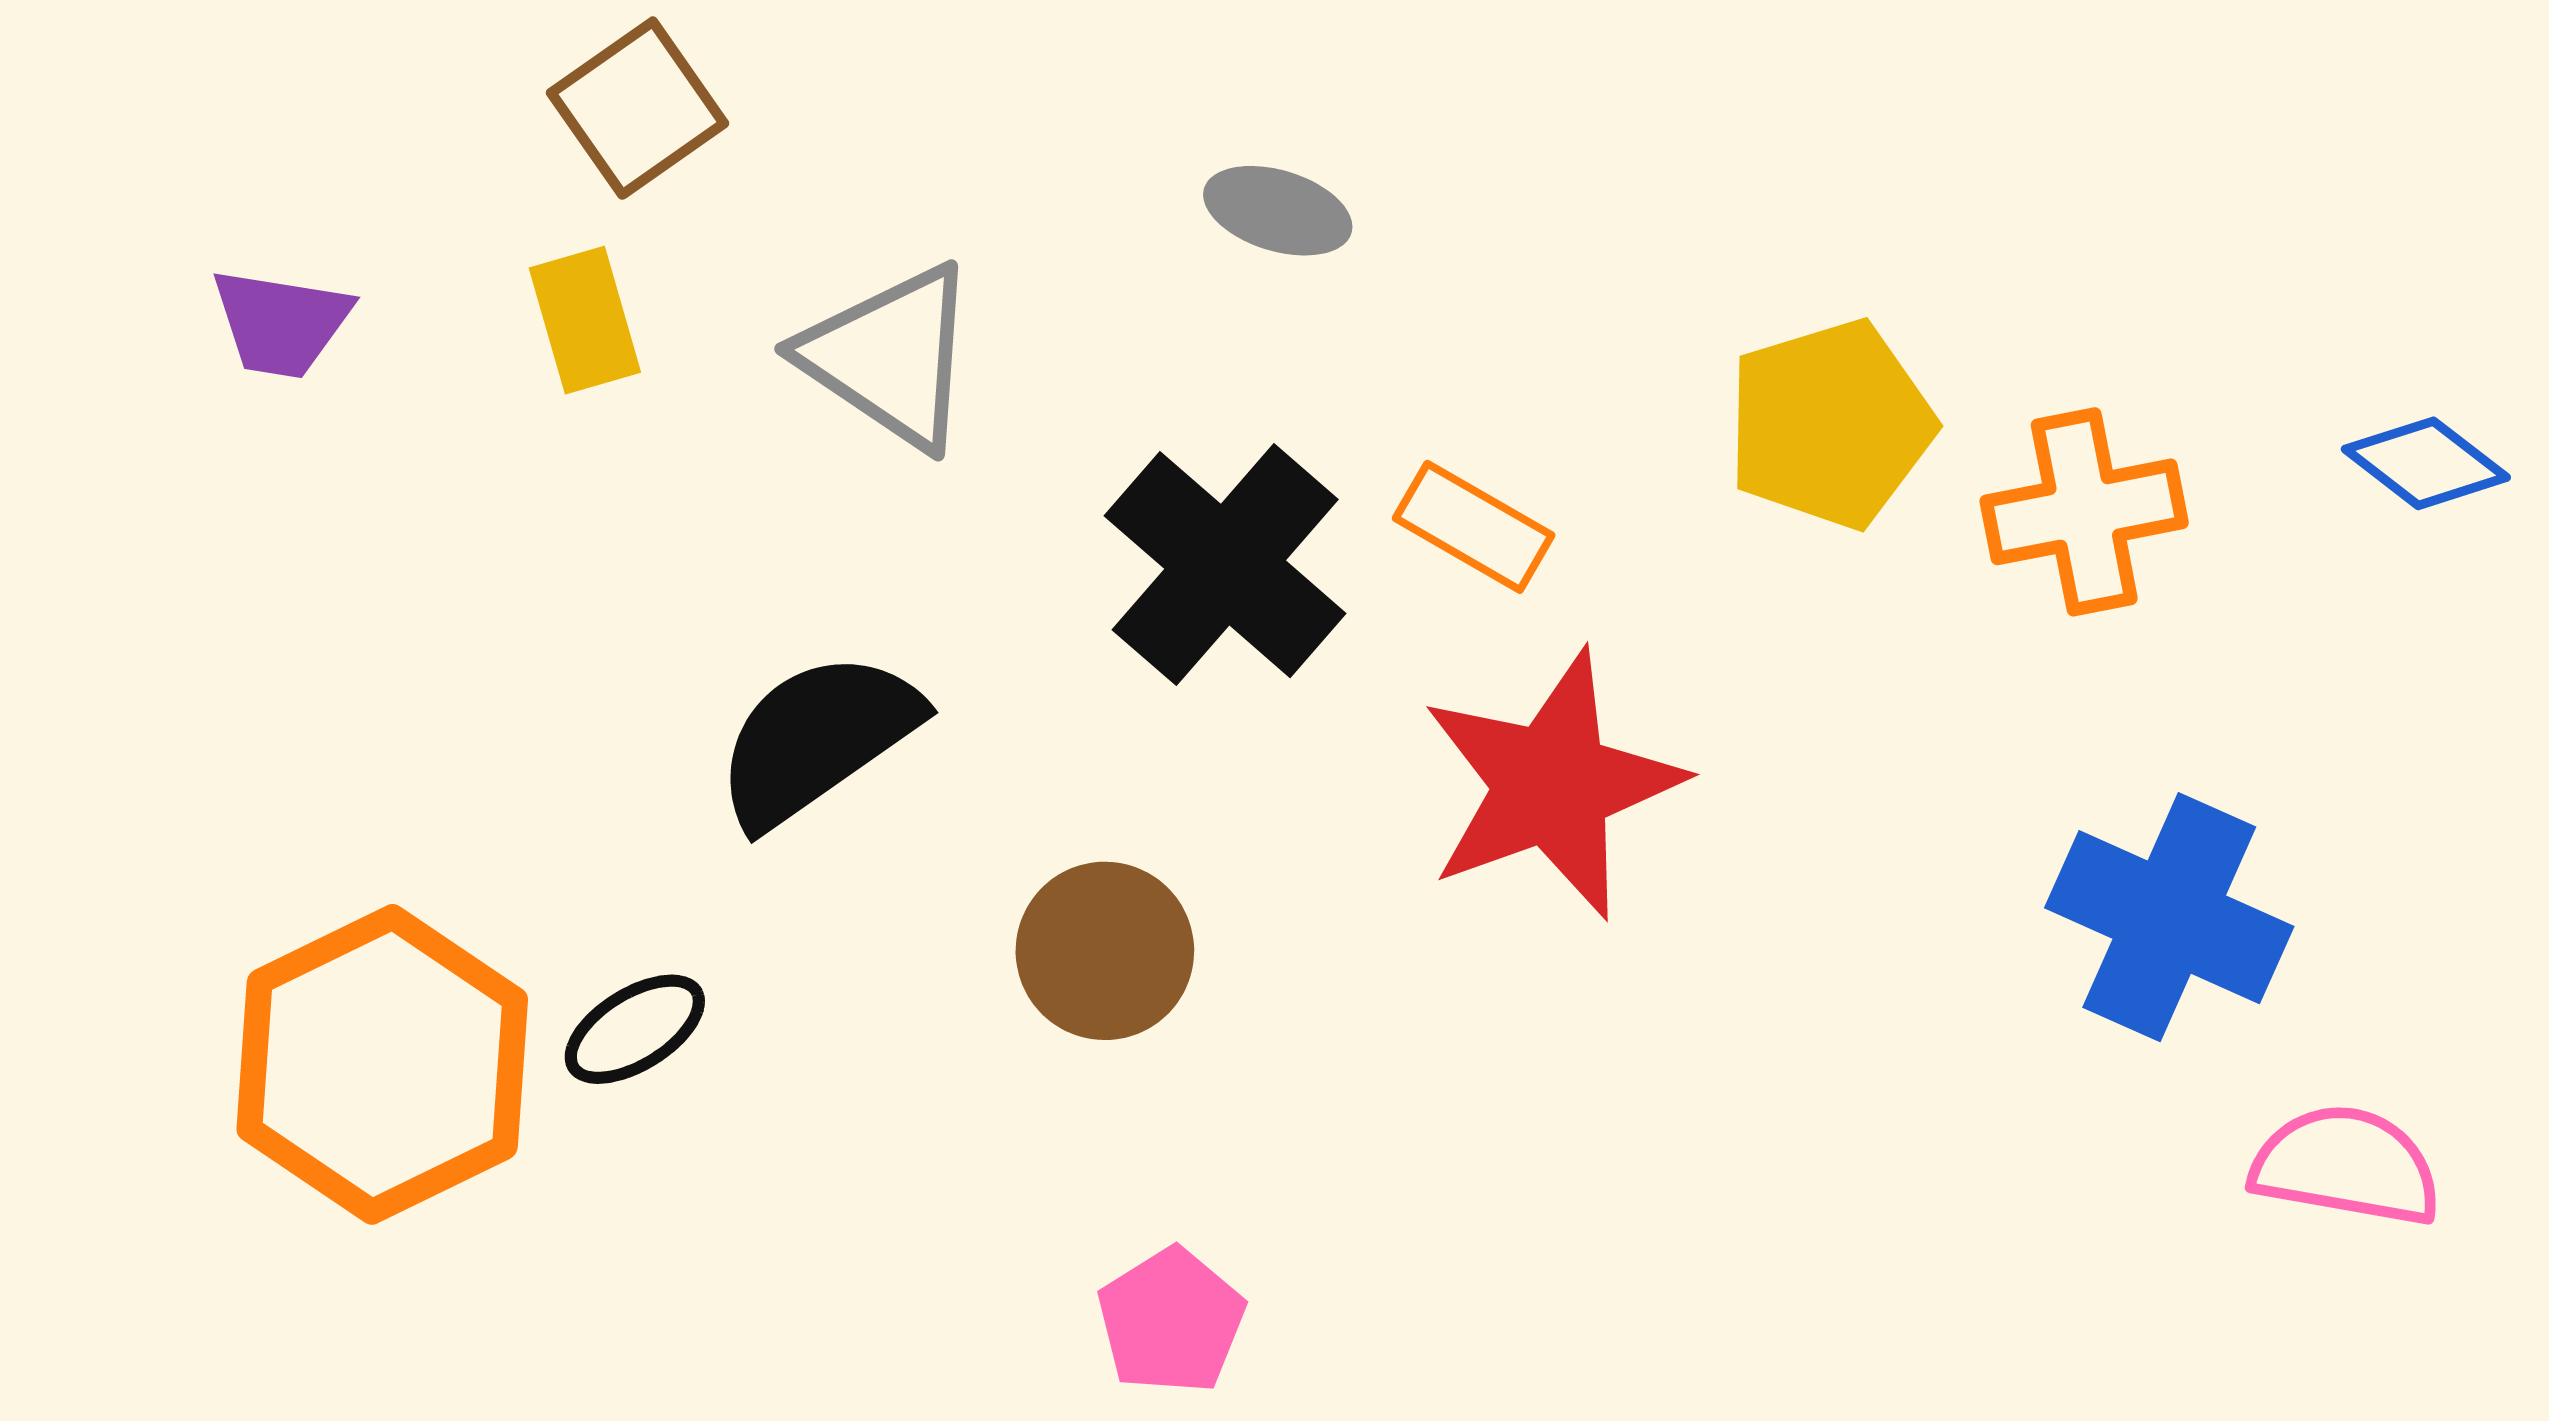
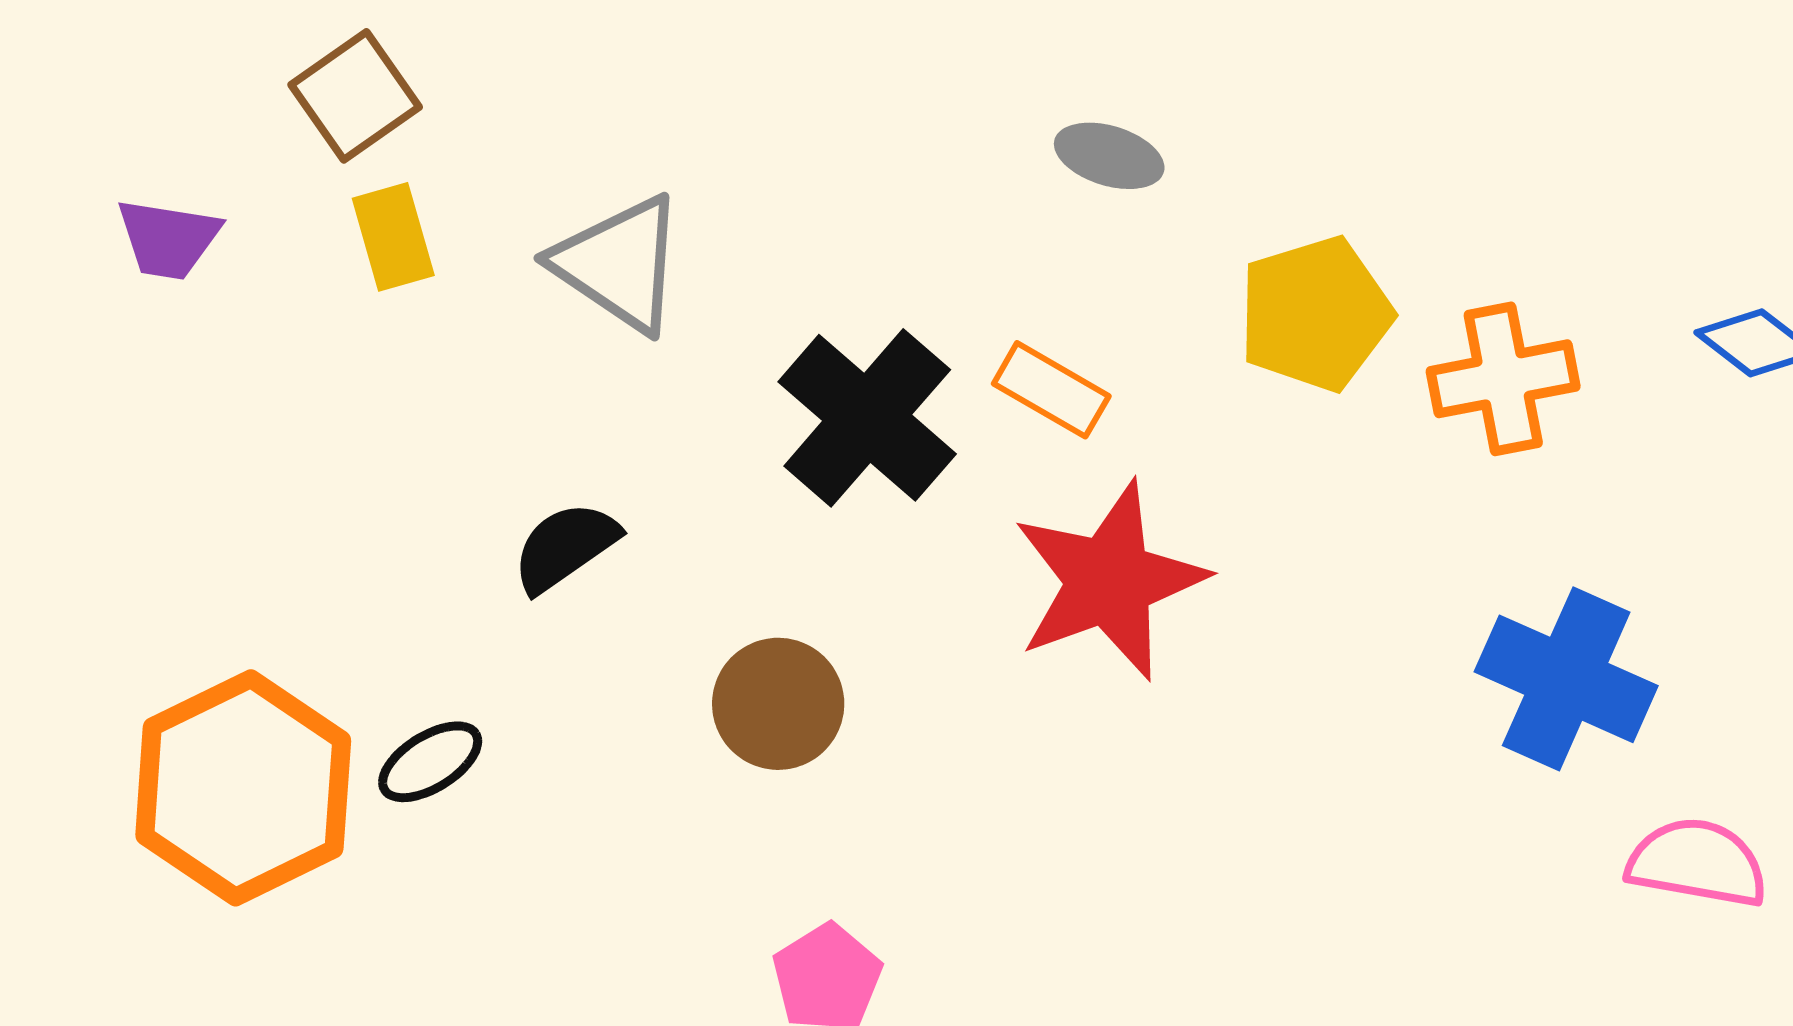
brown square: (638, 108) -> (355, 96), moved
gray ellipse: (1278, 211) -> (1109, 156), moved
black semicircle: (817, 739) -> (565, 547), size x0.7

